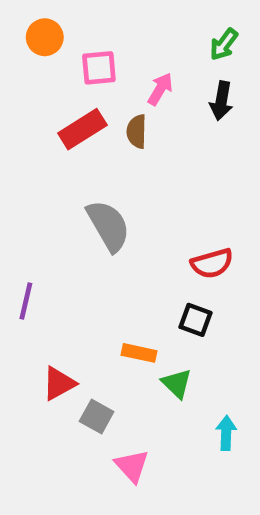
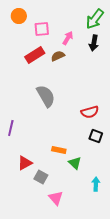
green arrow: (224, 44) -> (95, 19), size x1.5
brown semicircle: (137, 131) -> (58, 56), turned 64
black square: (196, 320) -> (96, 136), moved

